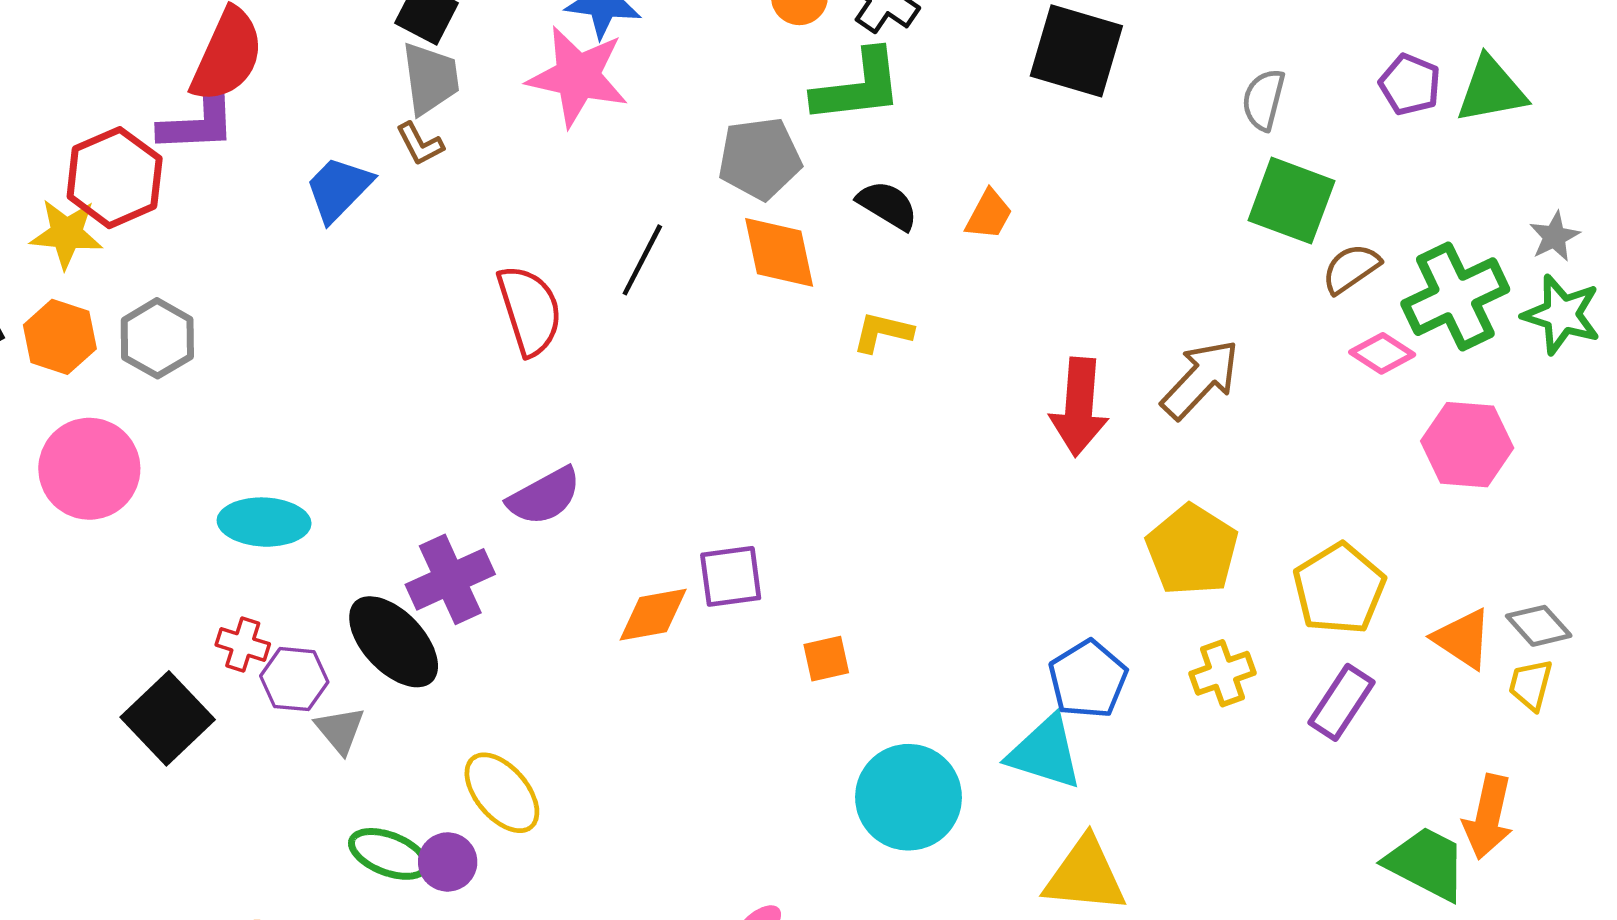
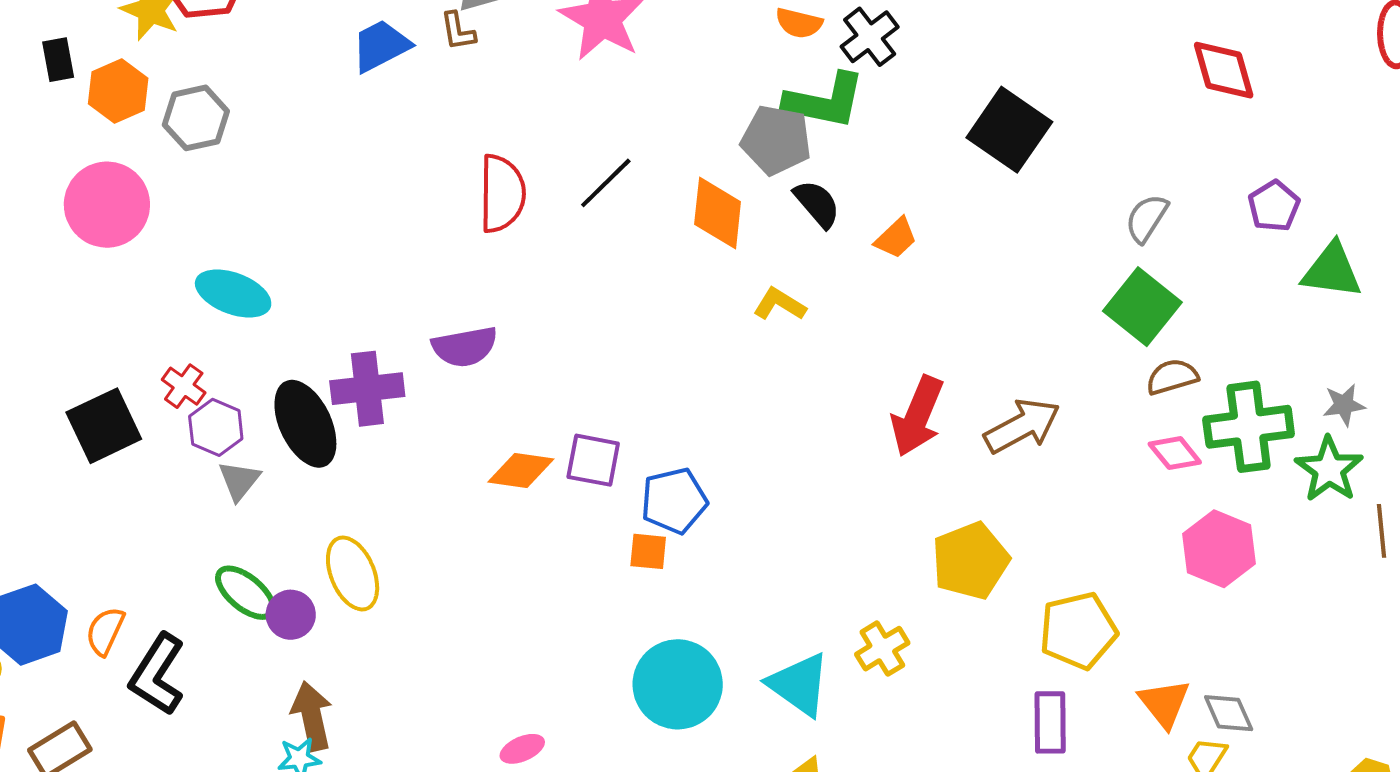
purple pentagon: (1410, 84) -> (1274, 206), moved
gray pentagon: (760, 158) -> (776, 140), moved
yellow cross: (1223, 673) -> (882, 649), moved, turned -30
blue pentagon: (1088, 679) -> (674, 501), moved
purple rectangle: (1341, 702) -> (1050, 722), turned -52

